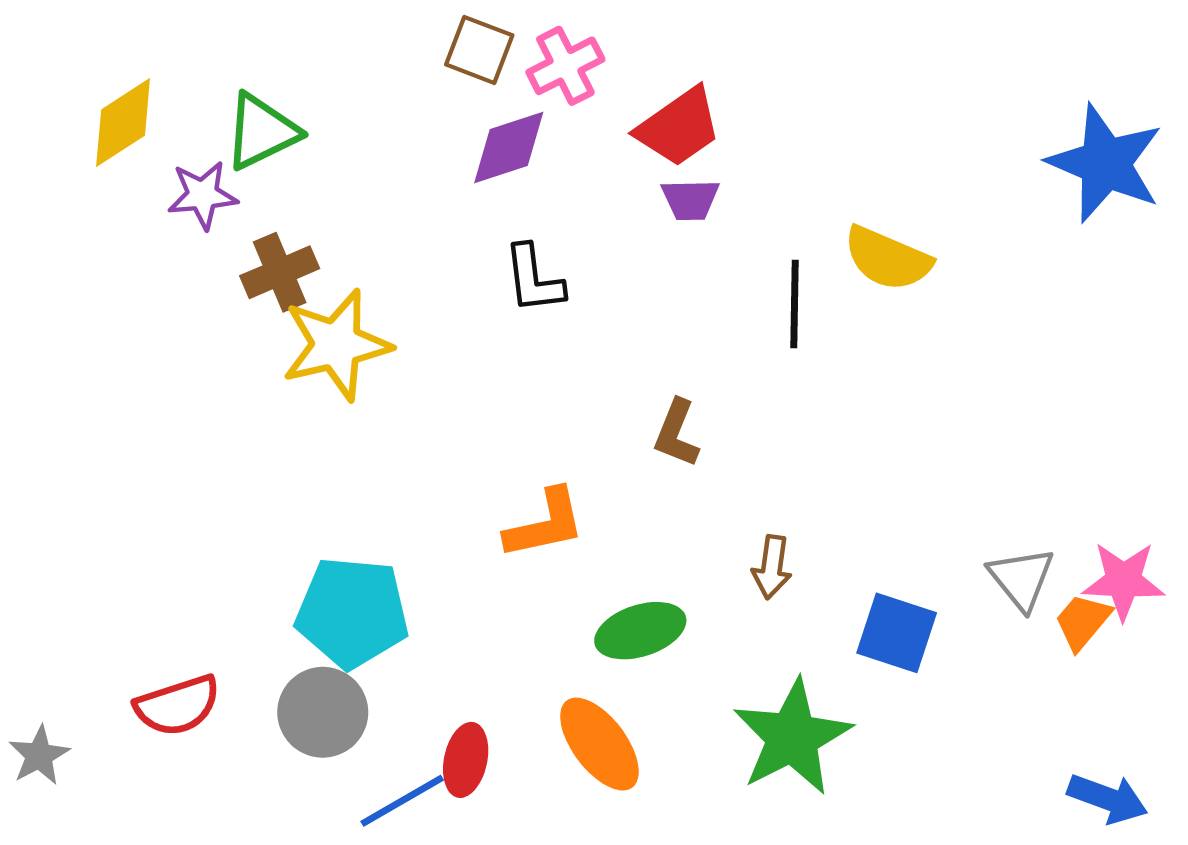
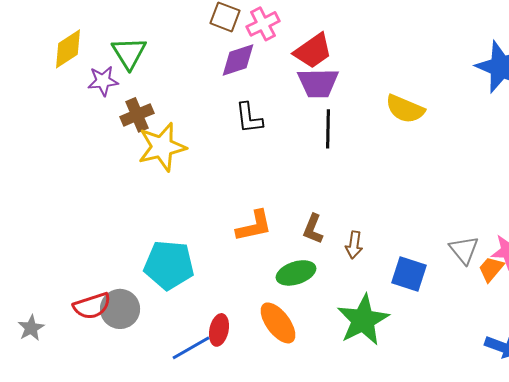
green triangle: (261, 132) -> (129, 53), turned -36
purple trapezoid: (690, 200) -> (318, 83), size x1.6
black line: (795, 304) -> (328, 129), moved
brown L-shape: (677, 433) -> (313, 229), moved
gray circle: (323, 712) -> (120, 309), moved

